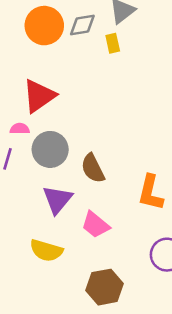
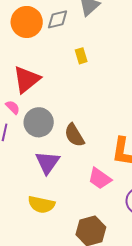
yellow rectangle: (113, 43) -> (81, 56), moved
pink semicircle: (20, 129) -> (13, 107), turned 49
pink trapezoid: (95, 225) -> (100, 178), moved

